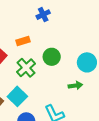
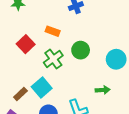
orange rectangle: (23, 41) -> (53, 31), turned 32
green arrow: (75, 85) -> (103, 90), moved

